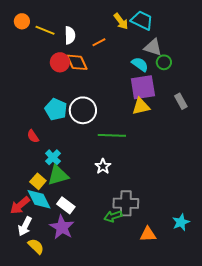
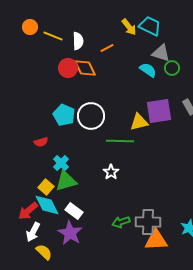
purple square: (143, 87) -> (159, 111), moved
yellow triangle: (141, 106) -> (139, 122), moved
red semicircle: (33, 136) -> (41, 142), turned -72
gray cross: (126, 203) -> (148, 222), moved
orange triangle: (148, 234) -> (156, 240), size x1.4

